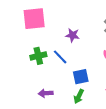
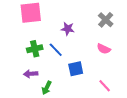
purple arrow: (46, 93) -> (31, 74), moved
green arrow: (79, 96) -> (47, 88), moved

